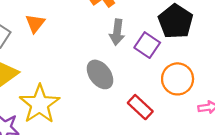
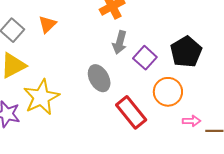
black pentagon: (176, 21) -> (186, 52), moved
red rectangle: (140, 107) -> (131, 112), size x1.4

